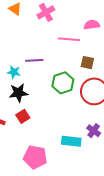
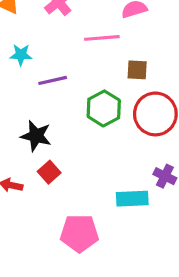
cyan star: (14, 72) -> (21, 55), moved
black star: (18, 93) -> (36, 136), turned 30

